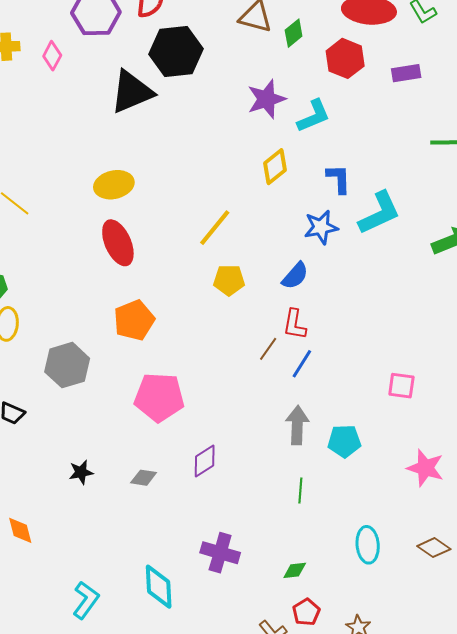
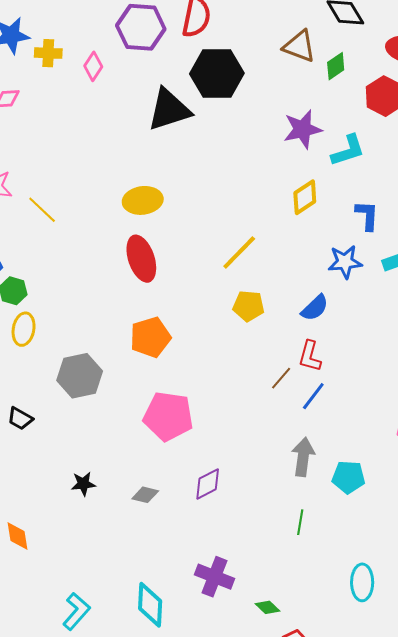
green diamond: (295, 570) -> (267, 607), moved, turned 45

